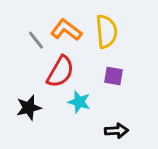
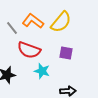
yellow semicircle: (106, 31) -> (61, 22), turned 45
red semicircle: (60, 72) -> (29, 50), turned 80

